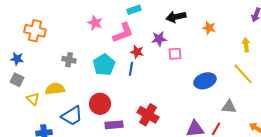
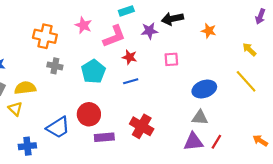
orange cross: (35, 31) -> (45, 36), moved
purple star: (159, 39) -> (149, 31), moved
yellow arrow: (246, 45) -> (249, 49), turned -40
blue line: (131, 69) -> (131, 81), moved, turned 64
yellow semicircle: (55, 89) -> (25, 88), moved
gray triangle: (229, 107) -> (200, 118), moved

